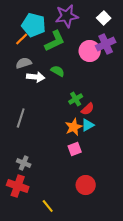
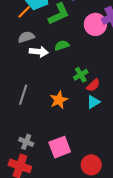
green semicircle: (58, 71) -> (62, 45), turned -48
orange star: (74, 127) -> (59, 100), moved
pink square: (75, 149) -> (60, 147), moved, size x1.5

